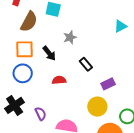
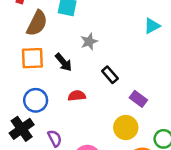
blue circle: (23, 73) -> (36, 100), moved
purple rectangle: (108, 84) -> (138, 99), turned 64

